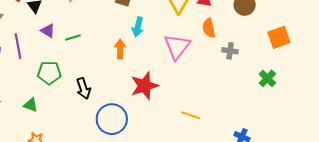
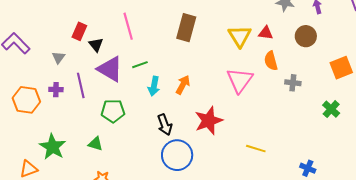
cyan arrow: (138, 27) -> (154, 86), moved
purple triangle: (48, 31) -> (110, 69), size x1.8
green line: (73, 38) -> (140, 65), moved
orange arrow: (120, 49) -> (183, 85), turned 30
black arrow: (83, 88) -> (165, 125), moved

